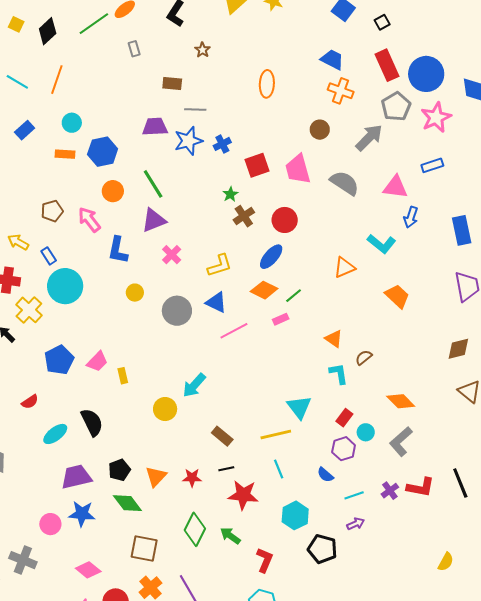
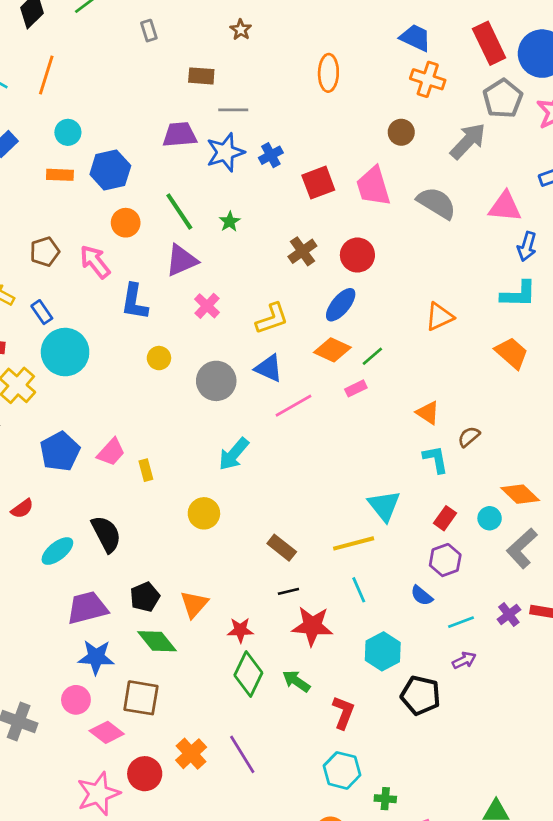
green star: (230, 194) -> (230, 222), moved
cyan L-shape: (381, 244) -> (518, 294), moved, turned -36
cyan arrow: (194, 385) -> (234, 454), moved
cyan circle: (366, 432) -> (490, 518), moved
red star: (192, 478) -> (240, 630), moved
pink circle: (50, 524) -> (76, 700), moved
brown square: (144, 549) -> (141, 698), moved

